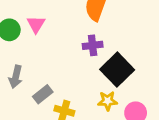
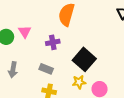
purple cross: (93, 45) -> (53, 42), moved
gray rectangle: (43, 94) -> (46, 69), moved, turned 64

